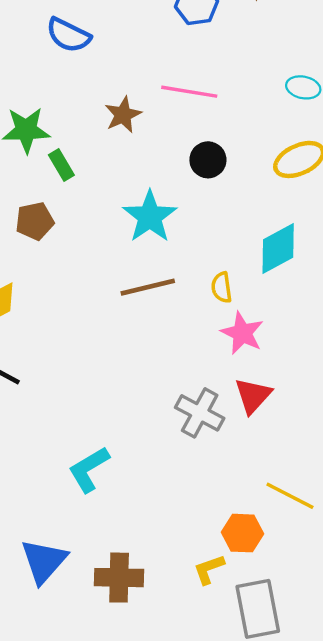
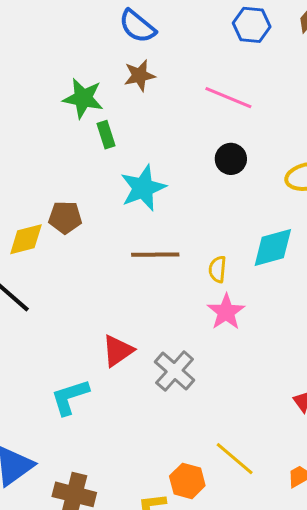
brown star: (123, 115) -> (140, 75), moved
cyan star: (150, 217) -> (143, 188), moved
brown pentagon: (35, 221) -> (65, 217), moved
red triangle: (253, 396) -> (118, 351), moved

